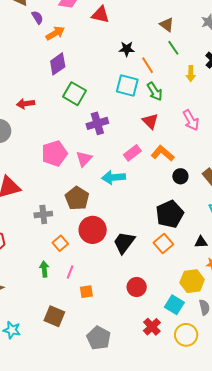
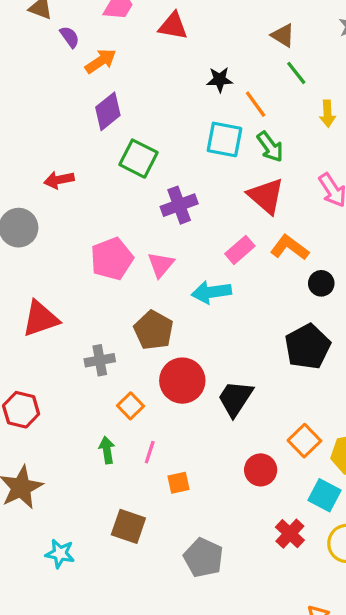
red triangle: (150, 121) -> (266, 196), size x1.4
orange square: (163, 243) -> (304, 441), moved

